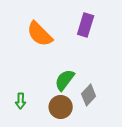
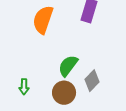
orange semicircle: (40, 34) -> (43, 20), turned 64

